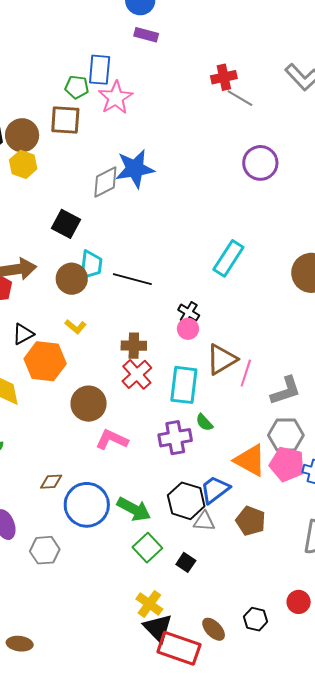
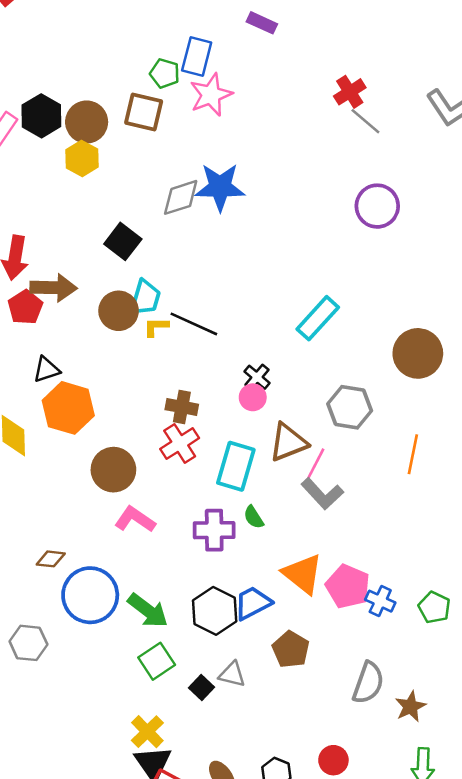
red cross: (224, 77) -> (350, 92), turned -30
yellow L-shape: (76, 327) -> (156, 327), moved, turned 130
gray L-shape: (286, 391) -> (322, 494), moved, turned 56
gray hexagon: (286, 435) -> (350, 407), moved
gray triangle: (204, 521) -> (232, 674), moved

